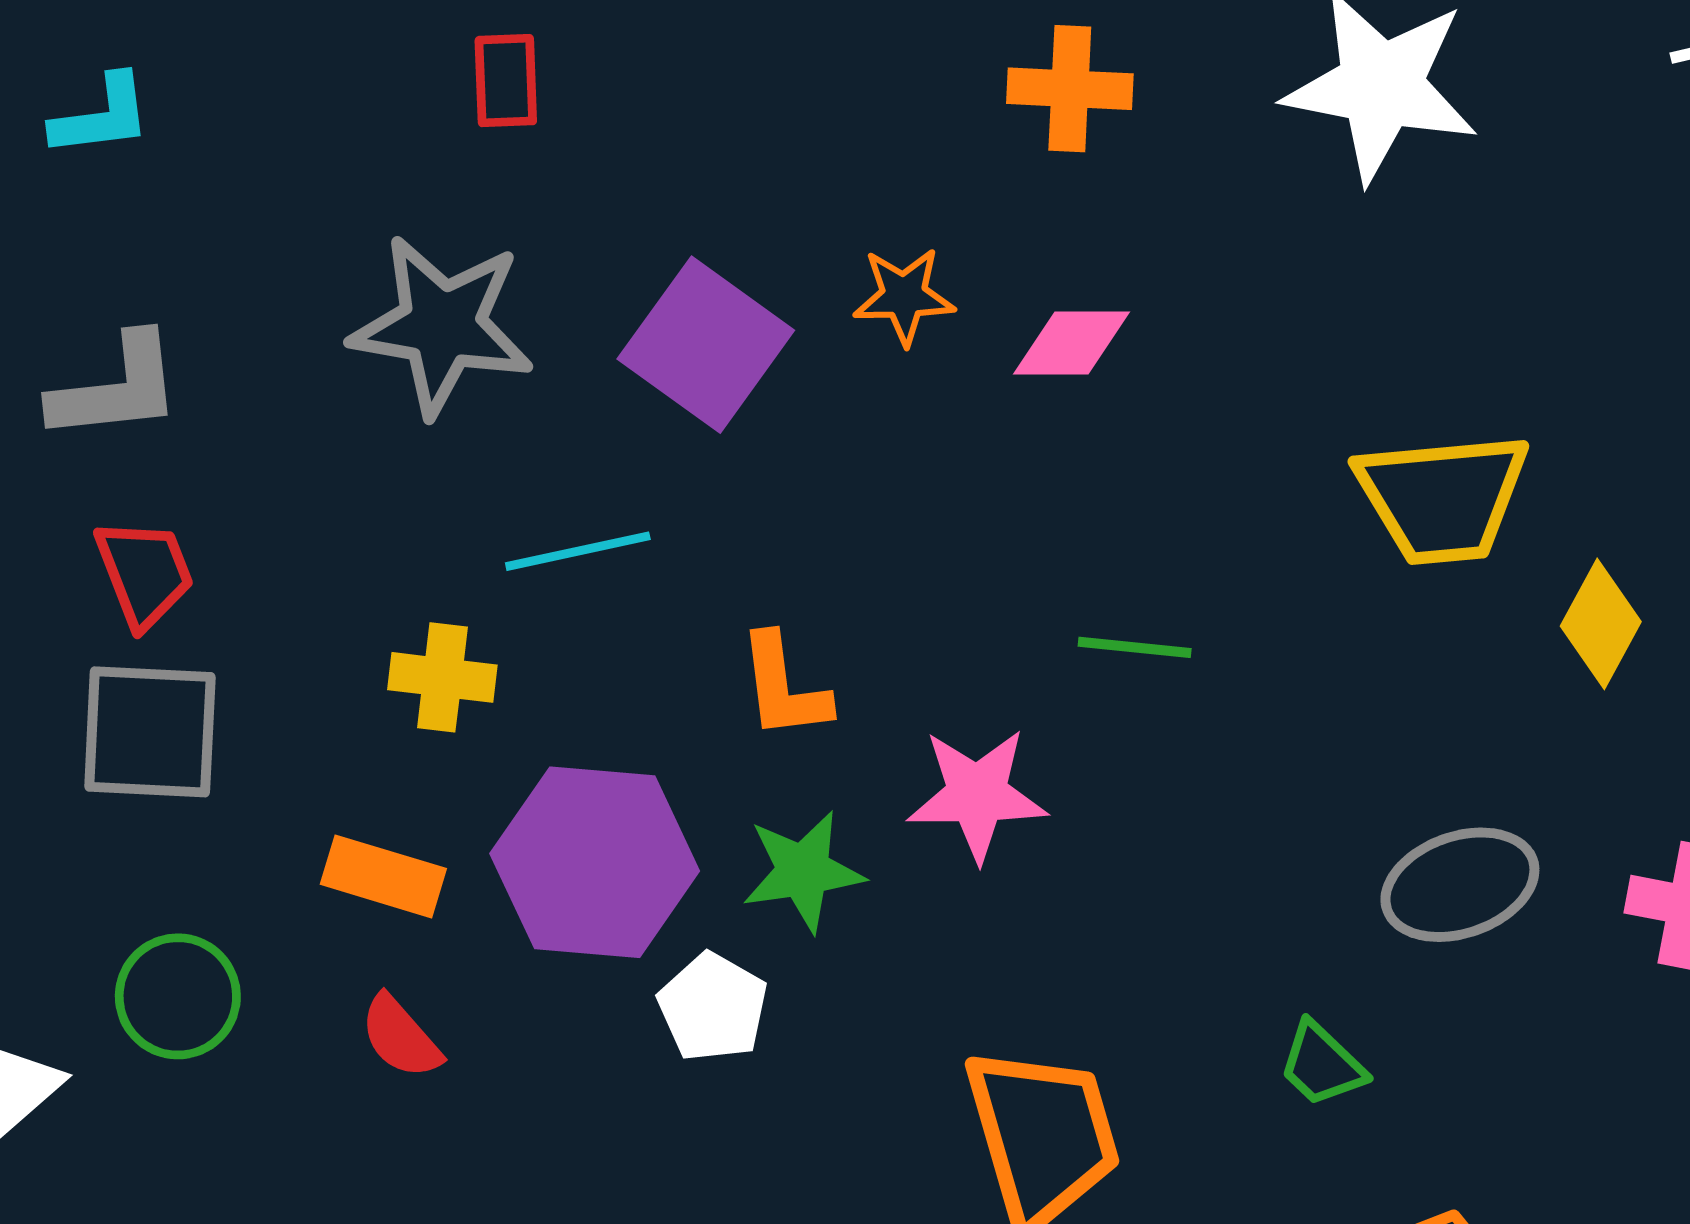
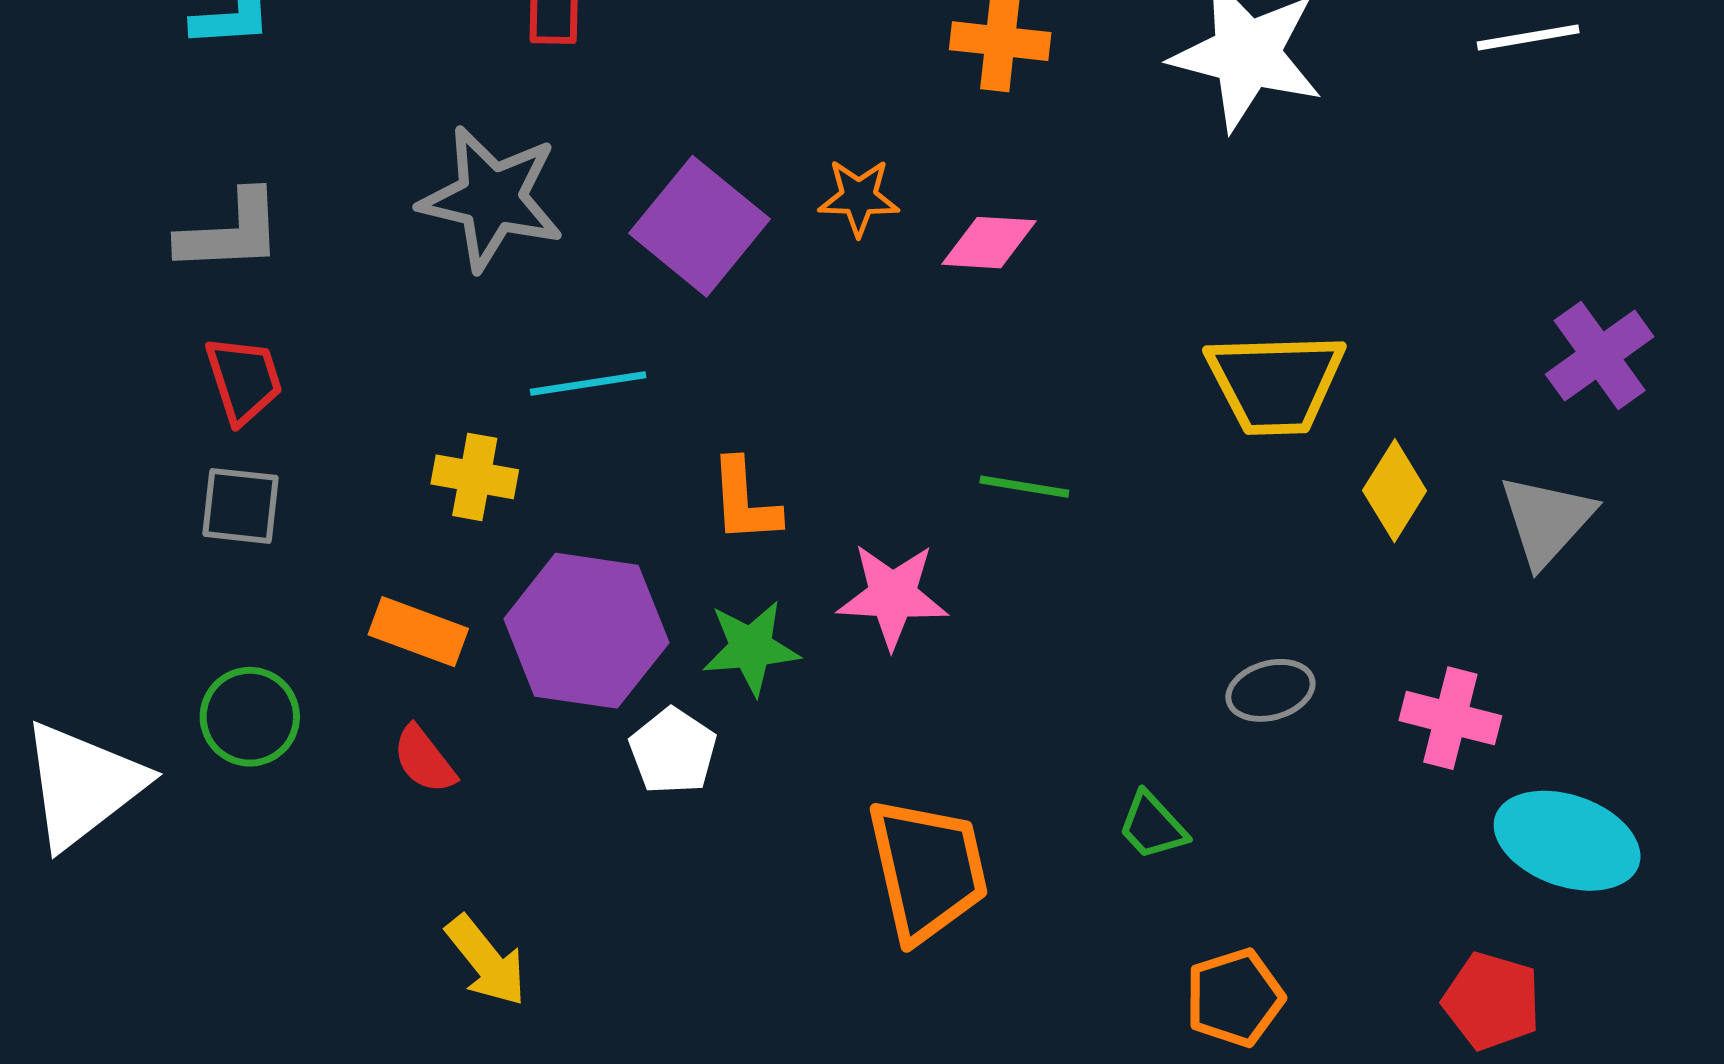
gray square: (150, 732) -> (241, 506), size x0.7
gray ellipse: (1460, 885) -> (1270, 690), size x0.7

